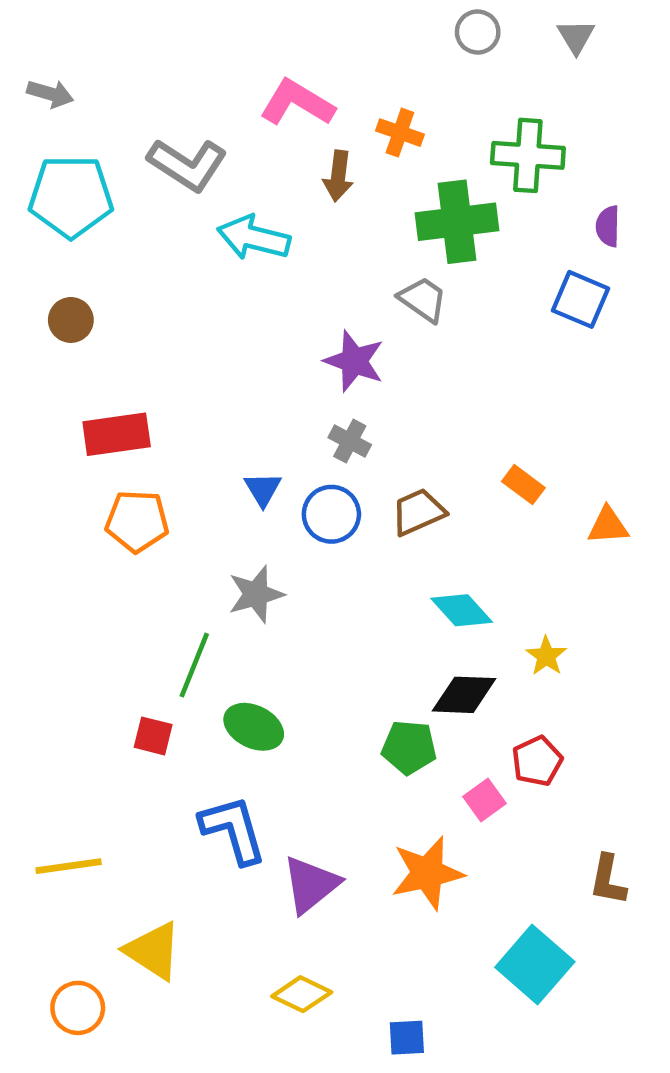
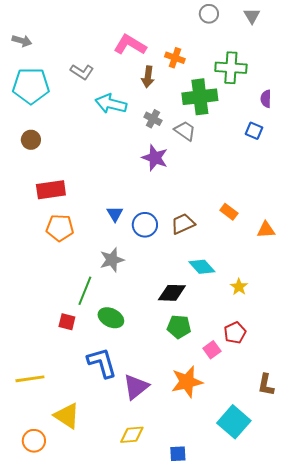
gray L-shape: (187, 165) -> (82, 72), size x0.7
blue square: (581, 299) -> (254, 131), size x0.7
gray cross: (350, 441) -> (153, 119), moved
black diamond: (464, 695) -> (172, 293), moved
yellow diamond: (302, 994) -> (132, 435), turned -30

